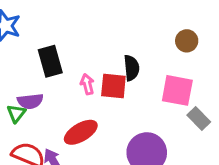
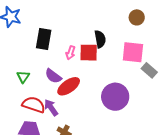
black rectangle: (50, 61) -> (44, 39), turned 30
pink arrow: (87, 84) -> (71, 53), turned -144
purple semicircle: (30, 101) -> (53, 76), moved, turned 48

